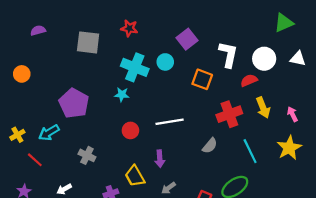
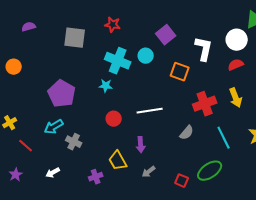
white circle: (264, 59) -> (237, 40), moved
red semicircle: (249, 80) -> (236, 65), moved
cyan arrow: (49, 133) -> (54, 127), moved

